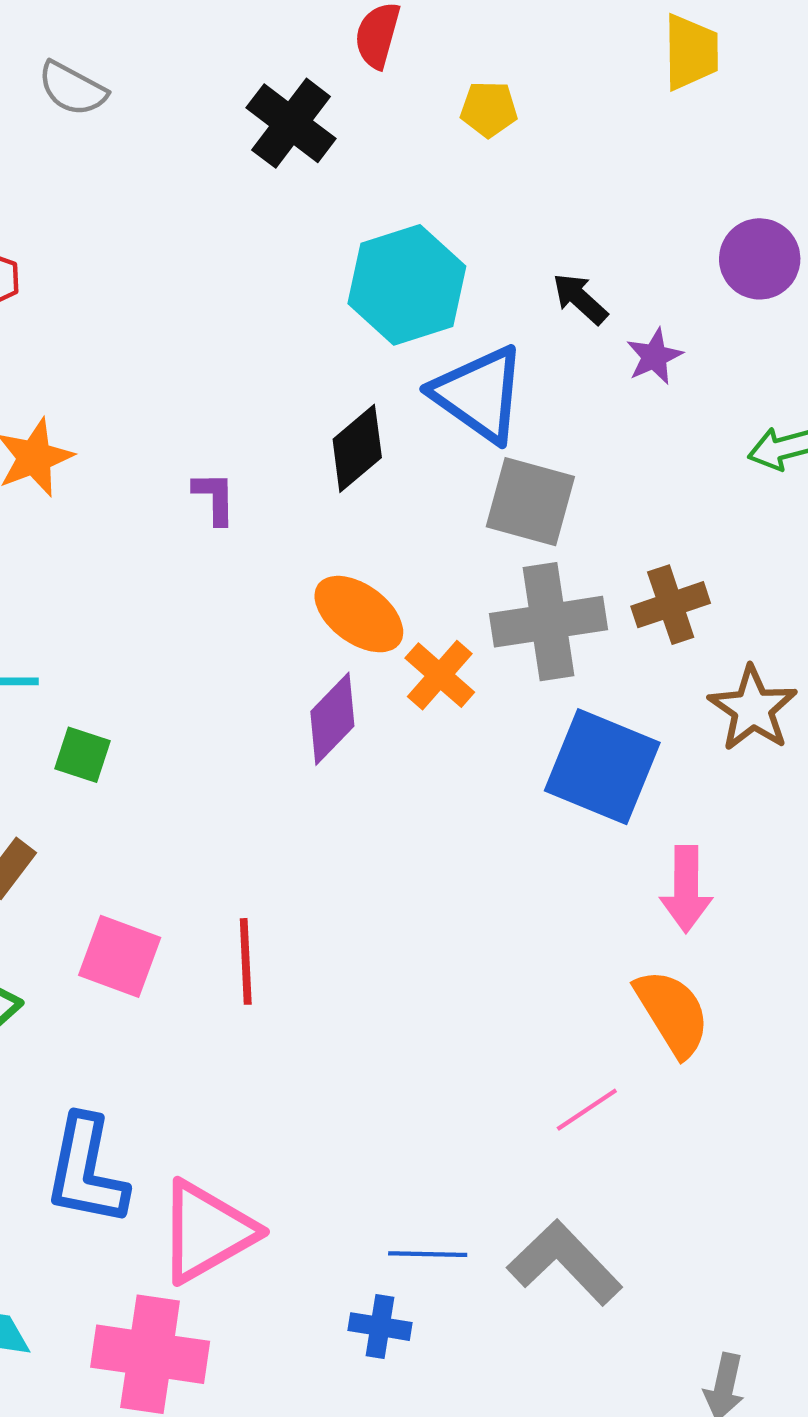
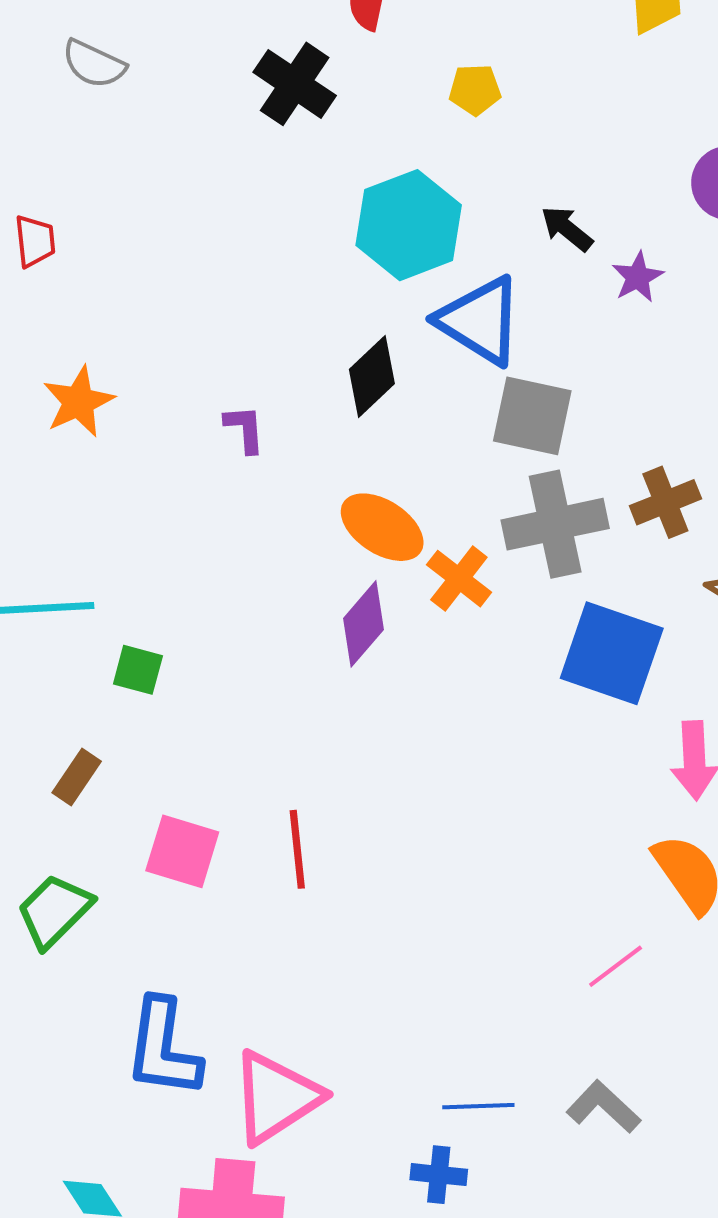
yellow pentagon: (489, 109) -> (475, 90), moved
gray L-shape: (565, 1263) -> (603, 1107), size x0.7

